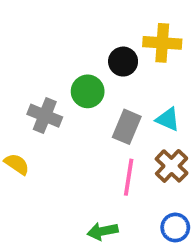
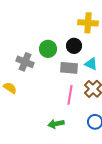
black circle: (123, 62) -> (74, 46), moved
gray rectangle: (127, 127) -> (69, 68), turned 72

